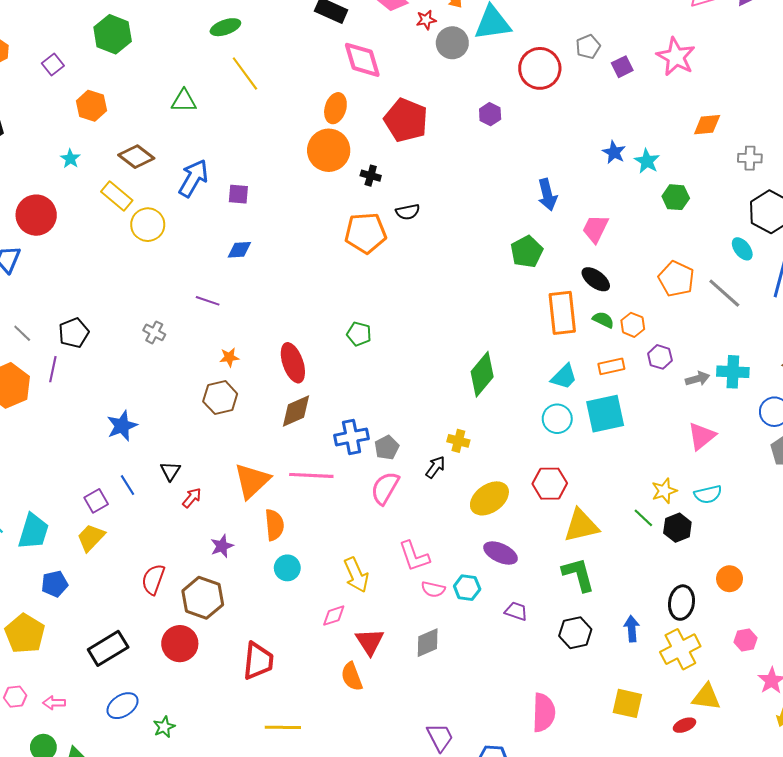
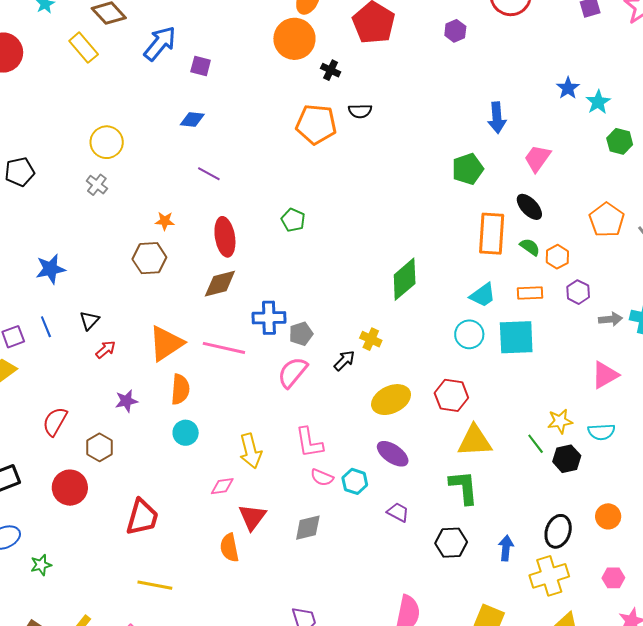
yellow circle: (148, 225) -> (107, 142), moved
purple line: (208, 301) -> (209, 174), moved
brown hexagon: (203, 598) -> (99, 447), size x0.7

